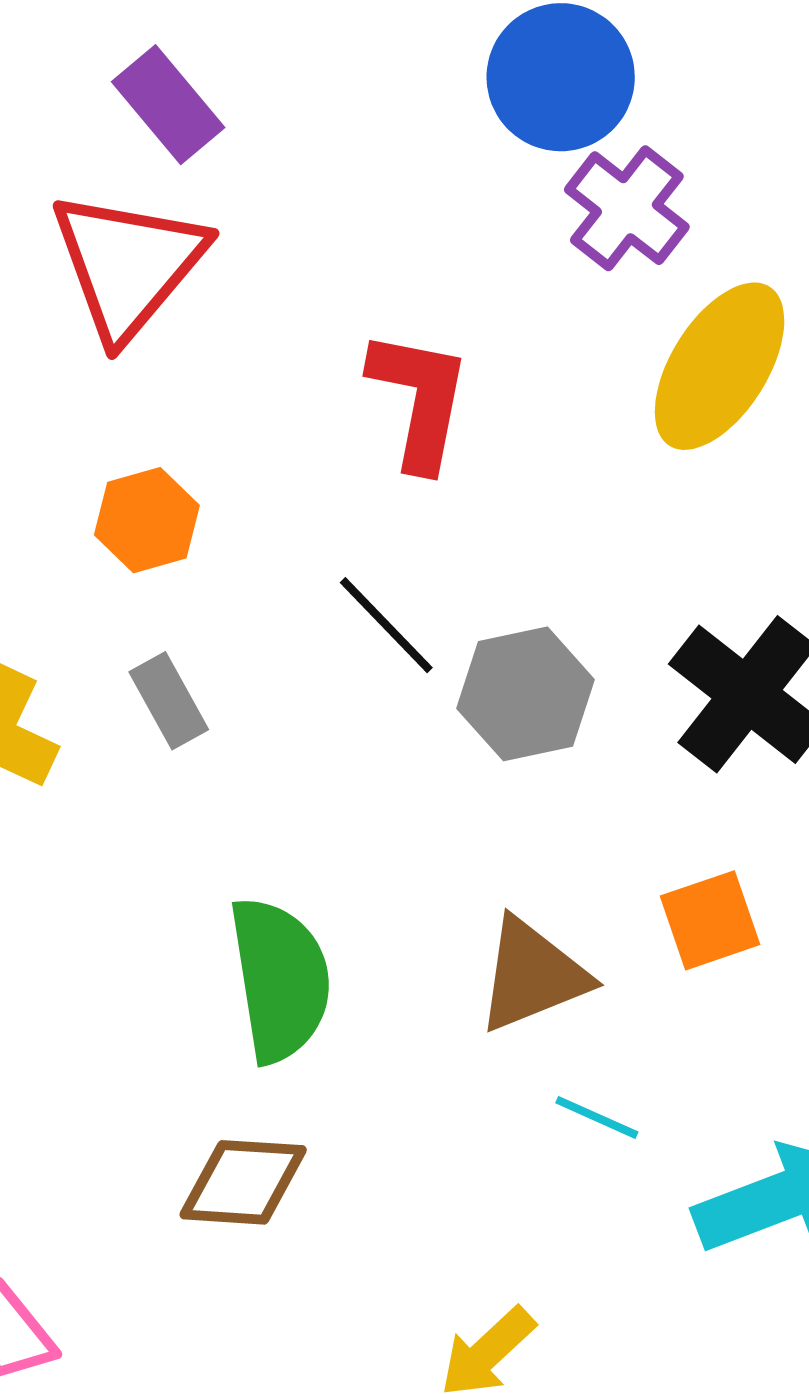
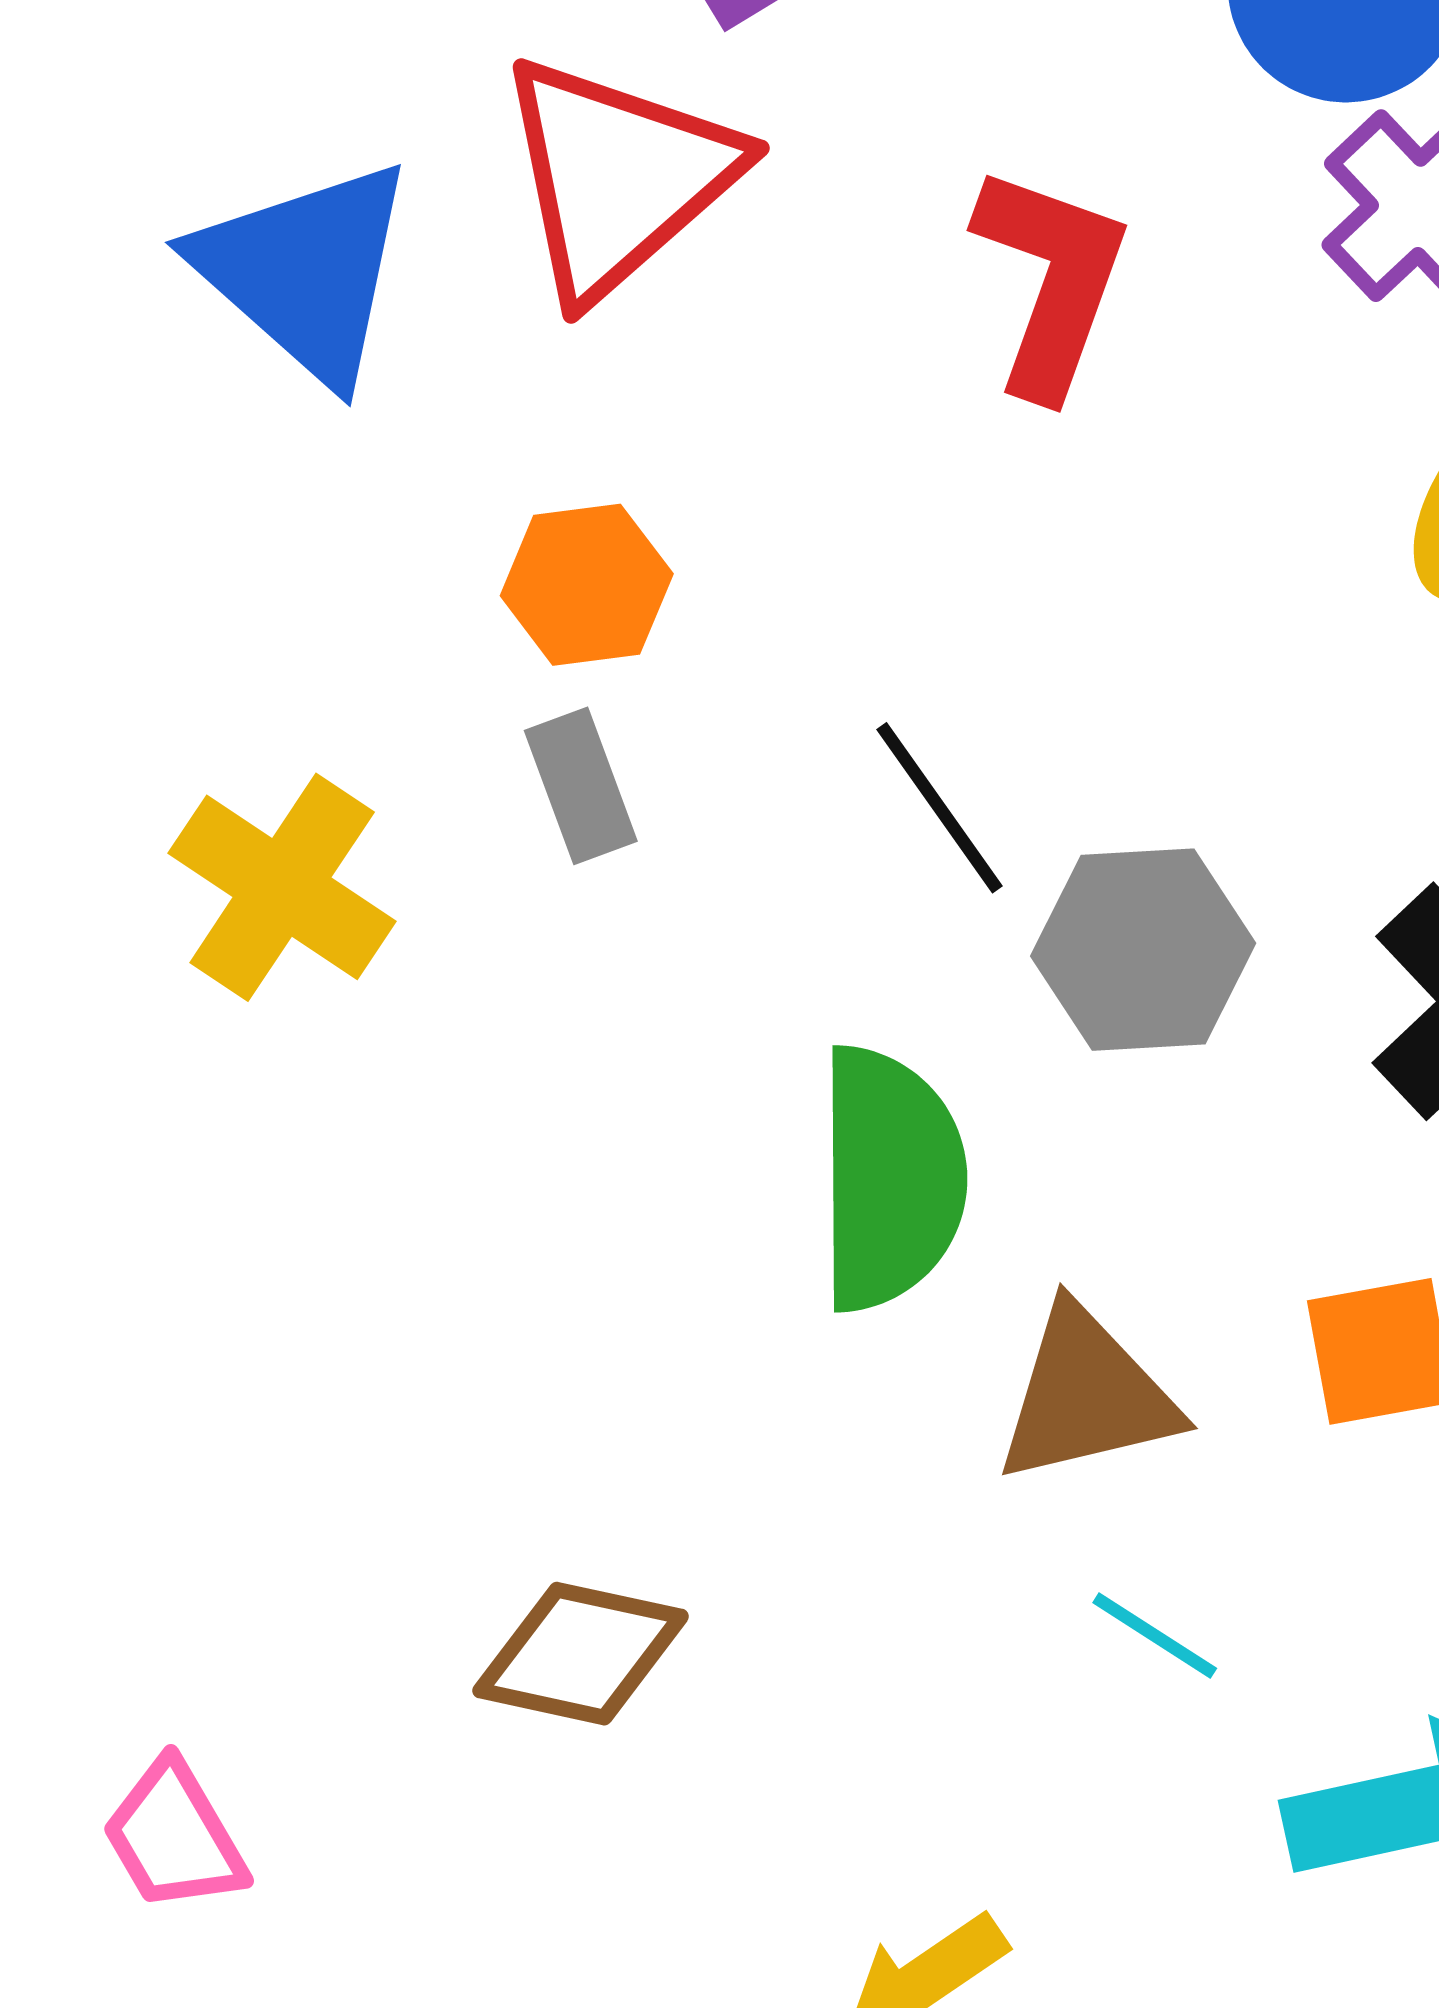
red L-shape: (419, 400) -> (1051, 281), moved
gray rectangle: (169, 701) -> (581, 786), moved
green semicircle: (280, 979) -> (890, 1179), moved

